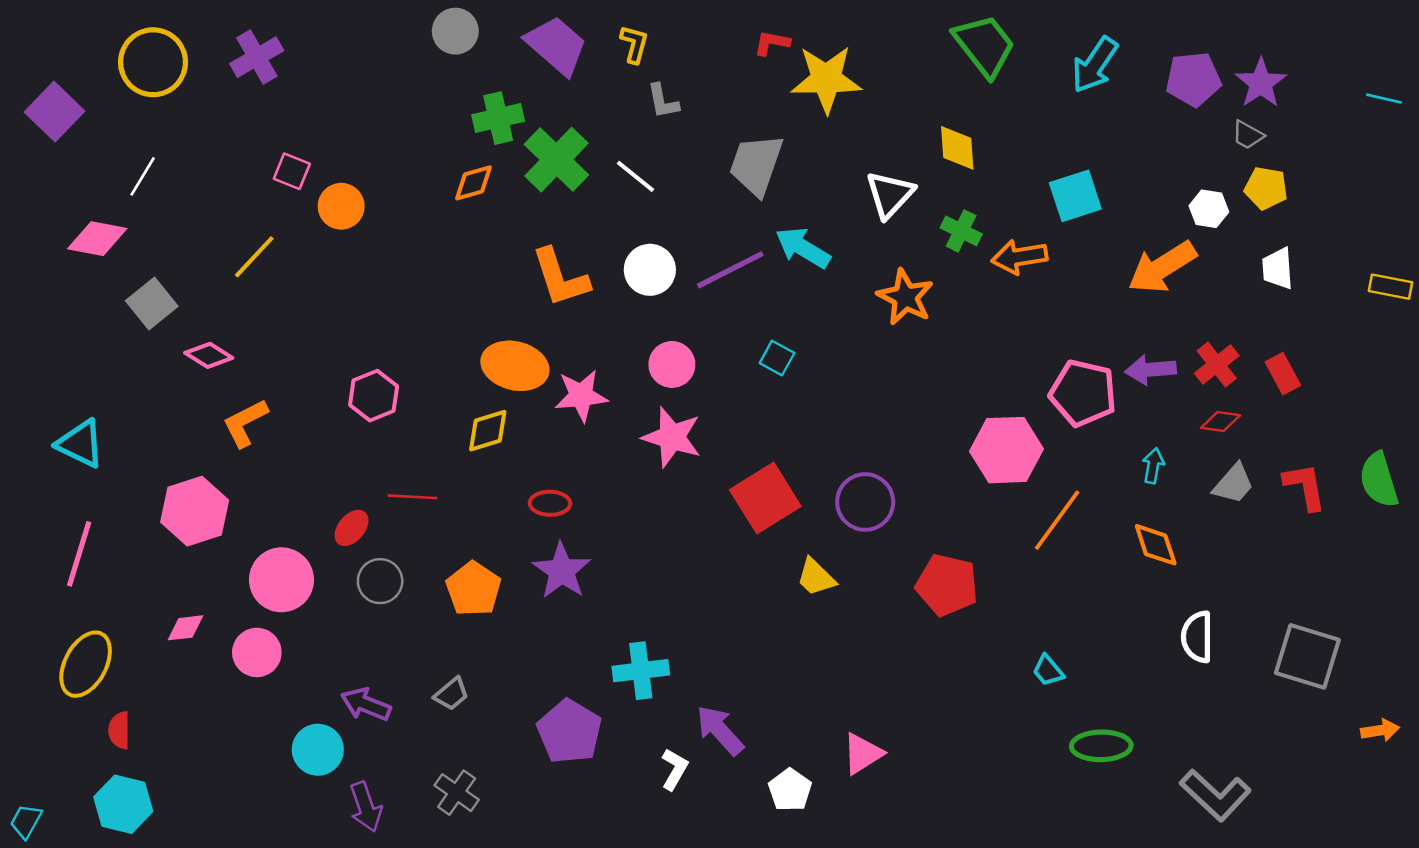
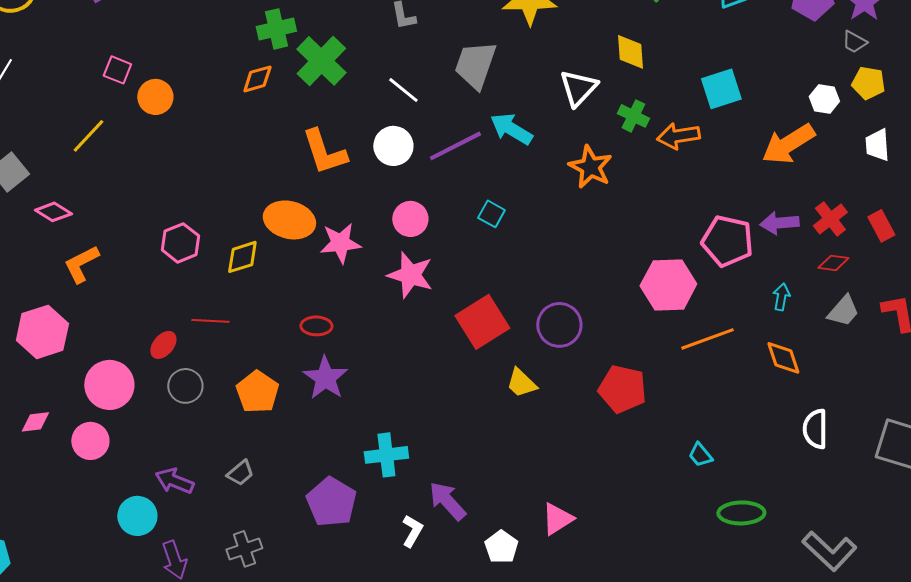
white line: (636, 176) -> (403, 90), moved
yellow diamond: (488, 431) -> (242, 257), moved
orange line: (1057, 520) -> (707, 339), turned 34
gray cross: (457, 793) -> (244, 549), turned 36

